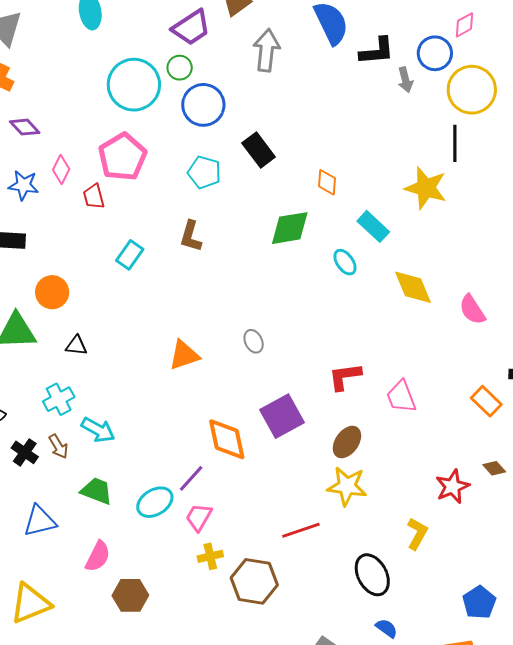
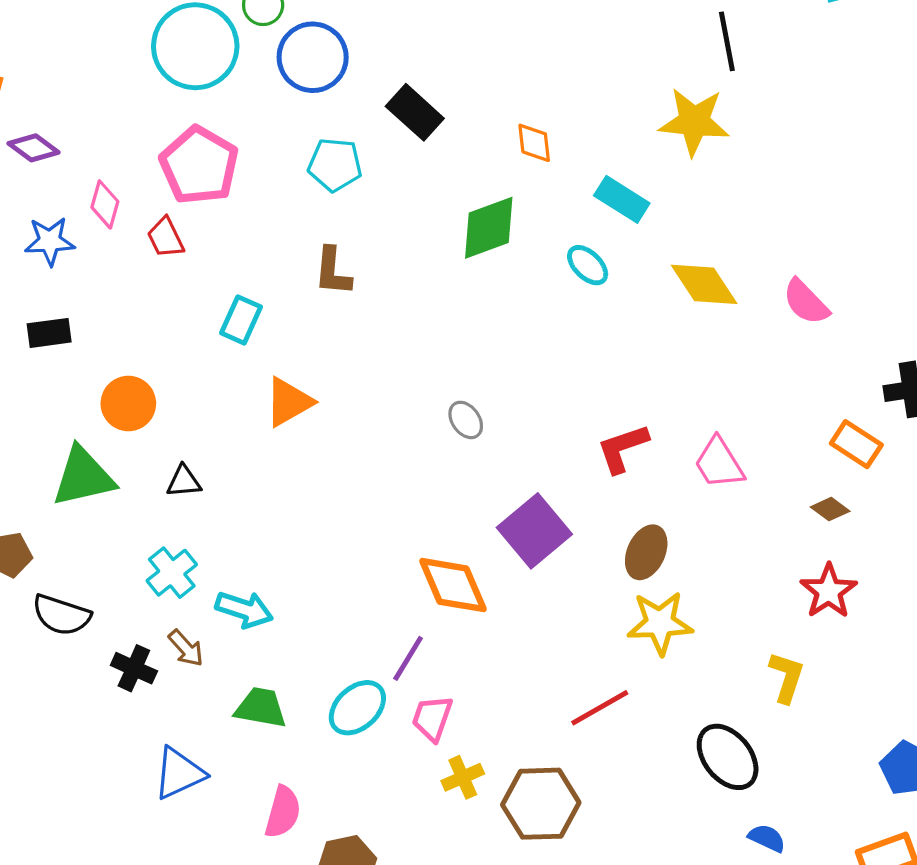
orange triangle: (184, 355) -> (289, 402), moved
brown diamond: (494, 468) -> (830, 509), moved

